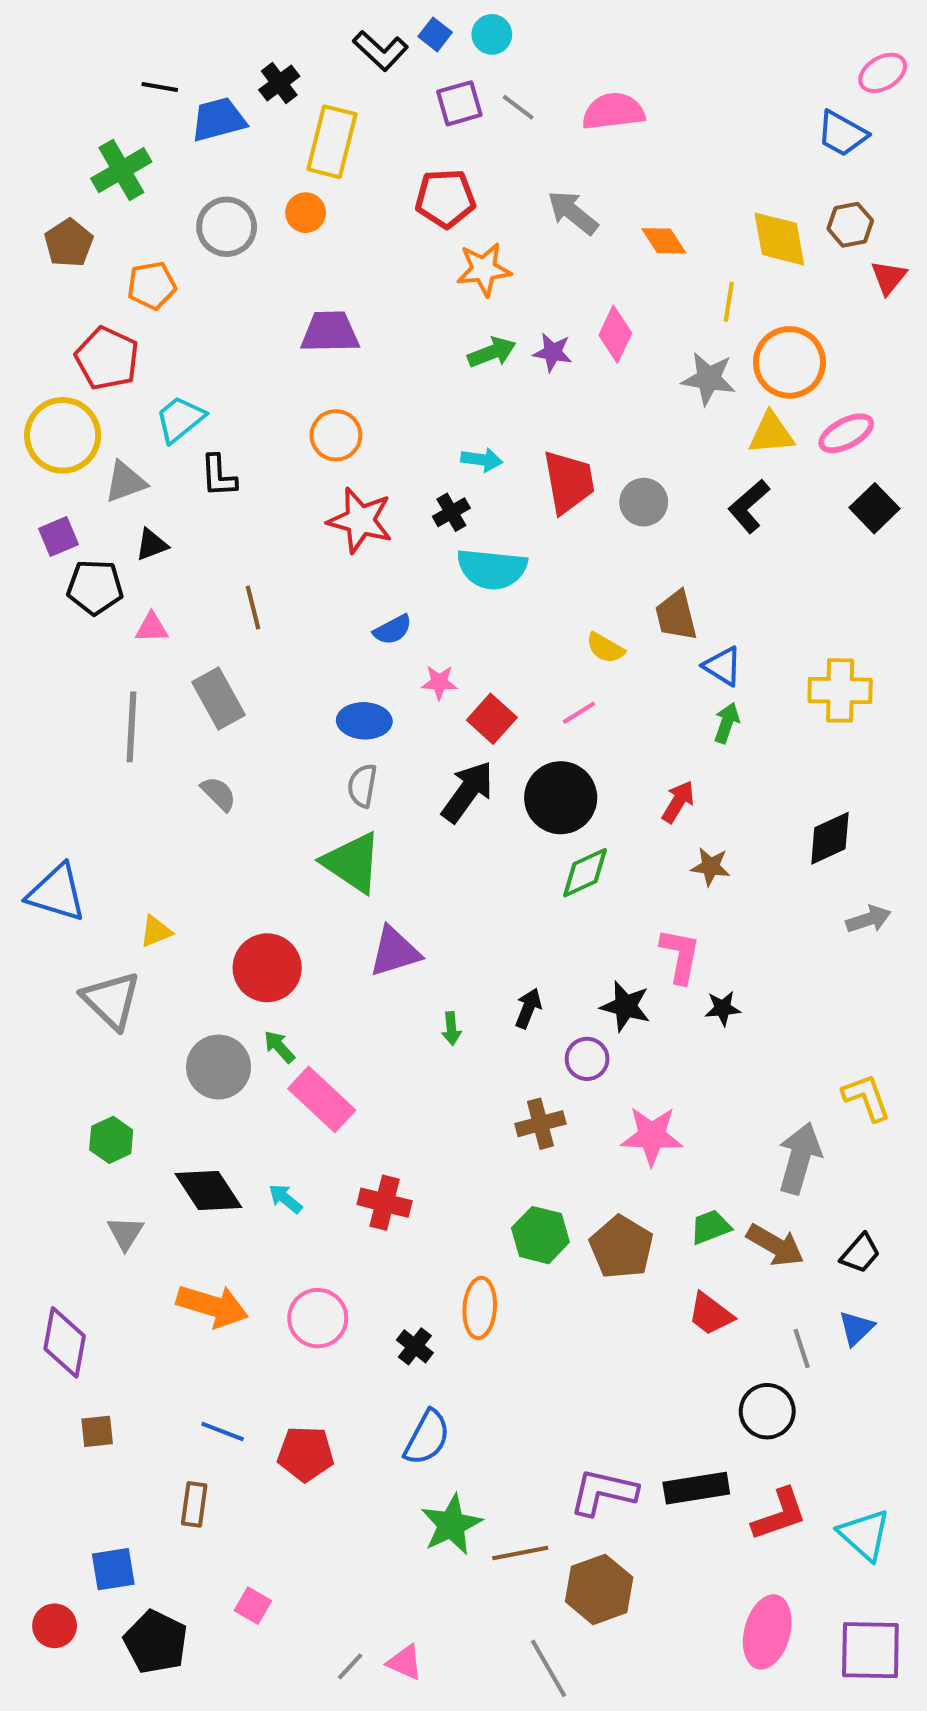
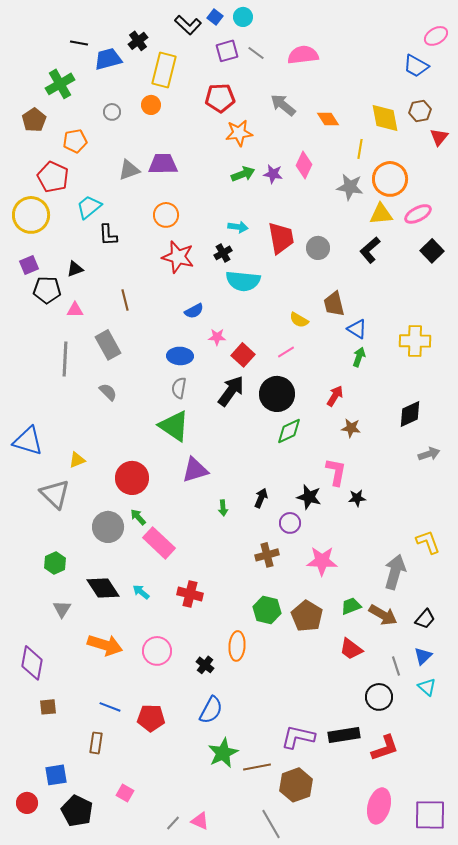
gray circle: (227, 227) -> (112, 112), size x0.6
gray triangle: (125, 482) -> (129, 170), moved
cyan triangle: (864, 1535) -> (427, 687), moved, size x0.7

